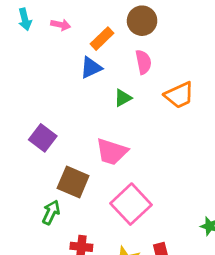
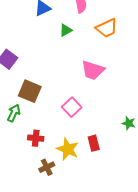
pink trapezoid: (112, 152) -> (93, 70), moved
pink square: (131, 204) -> (72, 107), size x0.7

